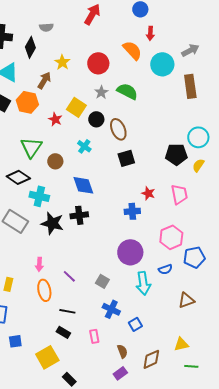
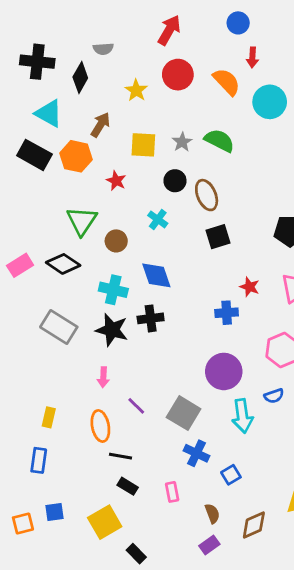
yellow star: (62, 62) -> (136, 90), moved
red circle: (98, 63) -> (178, 75), moved
yellow square: (76, 107) -> (143, 145), moved, turned -30
cyan cross: (39, 196) -> (113, 290), moved
pink arrow: (39, 264) -> (103, 377), moved
gray square: (102, 281) -> (184, 413), size x1.6
black line: (67, 311) -> (120, 456), moved
blue square: (15, 341) -> (55, 512), moved

